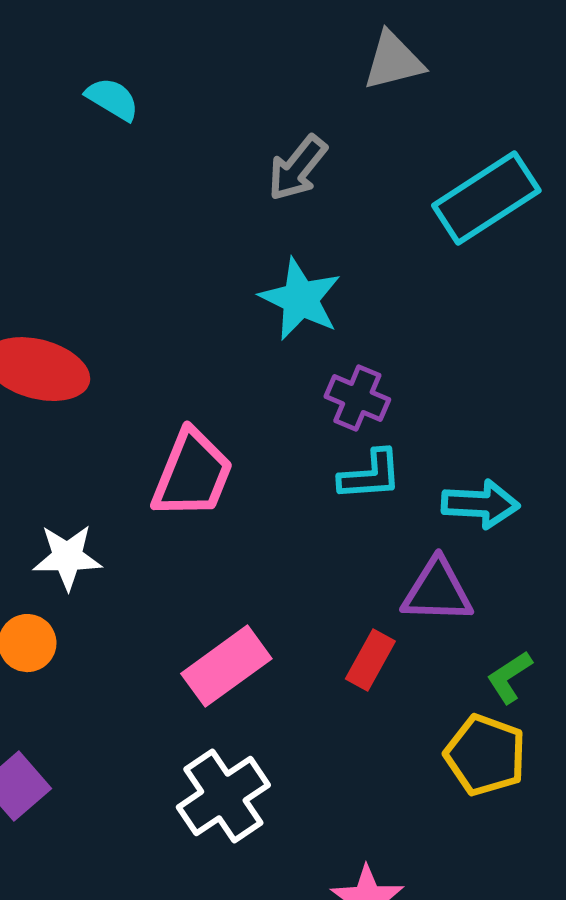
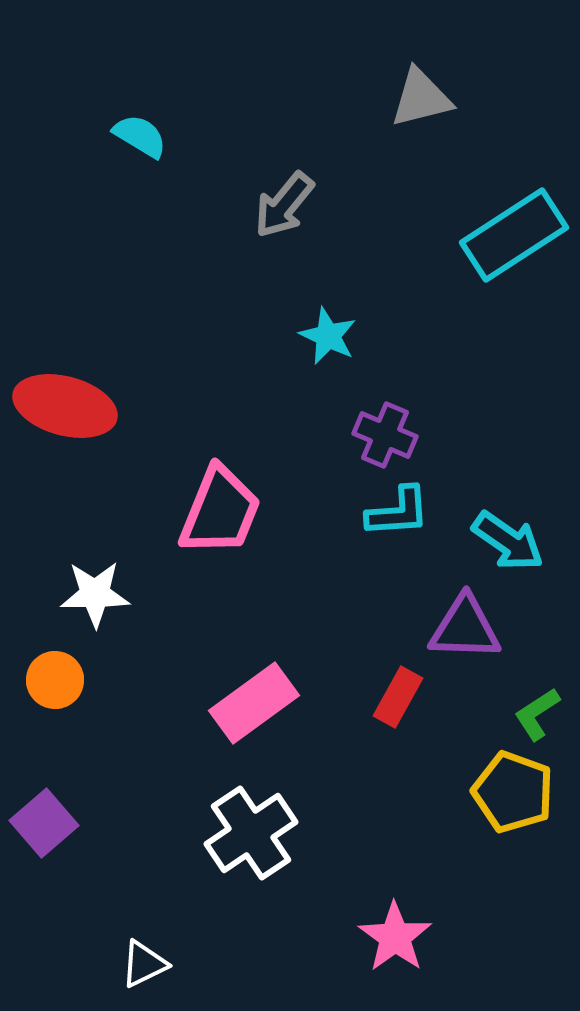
gray arrow: (297, 168) -> (284, 205), moved
cyan star: (300, 299) -> (328, 336), size x0.7
cyan arrow: (480, 504) -> (508, 541), turned 32

